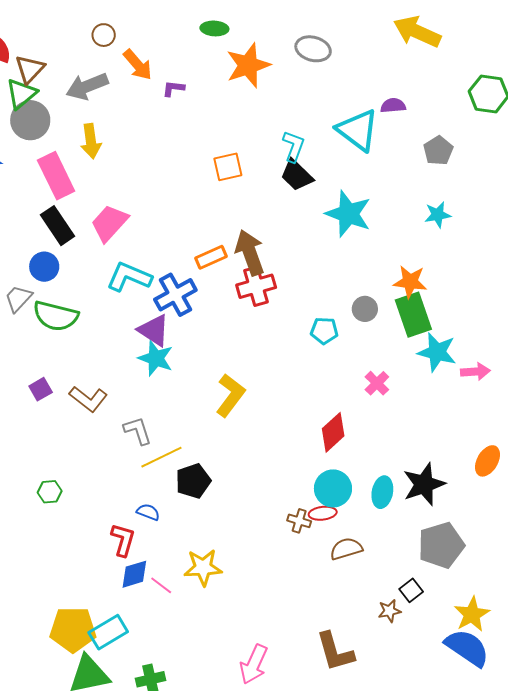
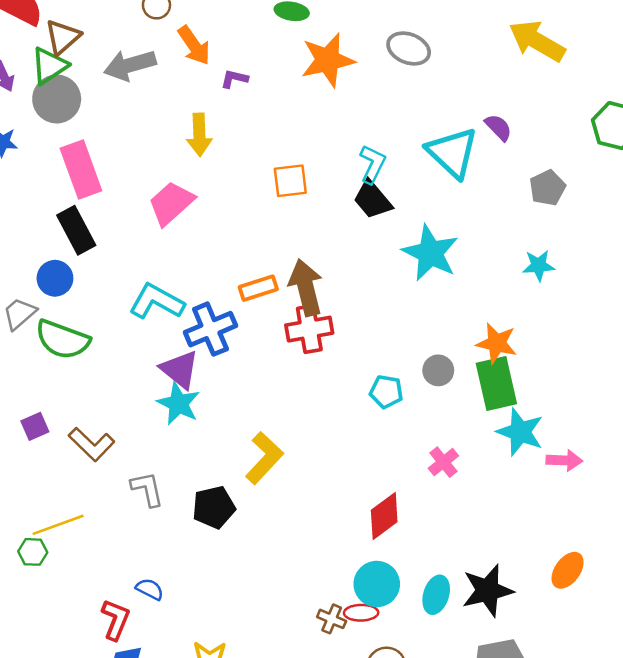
purple semicircle: (393, 106) -> (498, 127), turned 45
yellow arrow: (91, 141) -> (199, 135), moved
pink trapezoid: (109, 223) -> (171, 203), moved
yellow line: (161, 457) -> (58, 525), moved
black pentagon: (193, 481) -> (214, 507), moved

